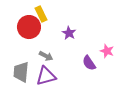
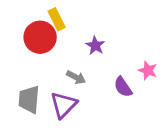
gray arrow: (46, 56) -> (76, 77), moved
purple triangle: (46, 76) -> (64, 105), turned -30

